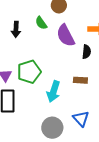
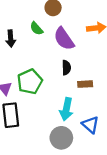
black semicircle: (87, 52) -> (66, 68), moved
cyan arrow: (54, 91) -> (66, 109), moved

